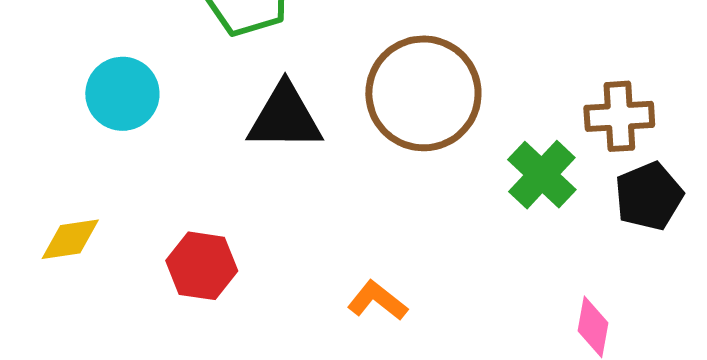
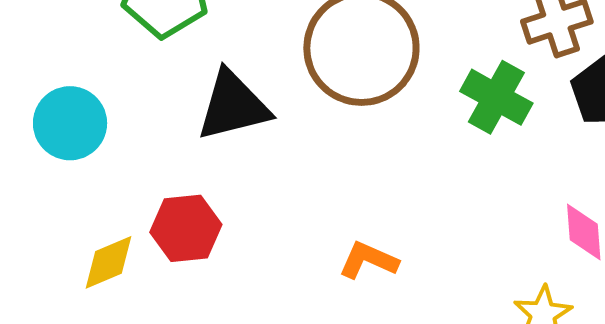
yellow diamond: (70, 239) -> (109, 262), moved
red hexagon: (202, 266) -> (186, 228), moved

